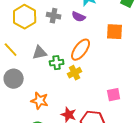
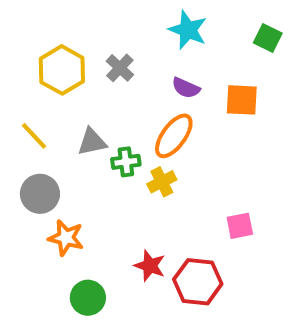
gray cross: (54, 16) -> (120, 68), turned 32
purple semicircle: (79, 17) -> (186, 88), moved
orange star: (40, 101) -> (66, 238), moved

